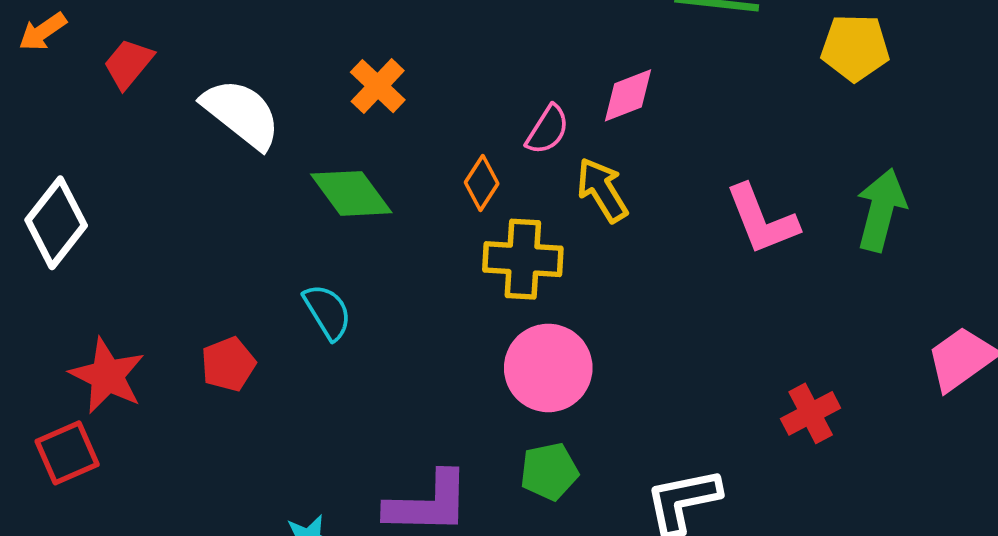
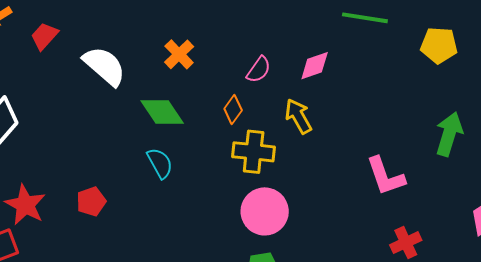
pink semicircle: (548, 130) -> (259, 70), moved
pink L-shape: (762, 220) -> (385, 176), moved
cyan semicircle: (328, 312) -> (160, 163), moved

